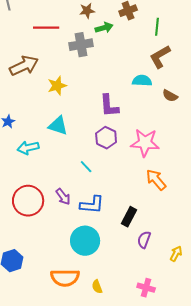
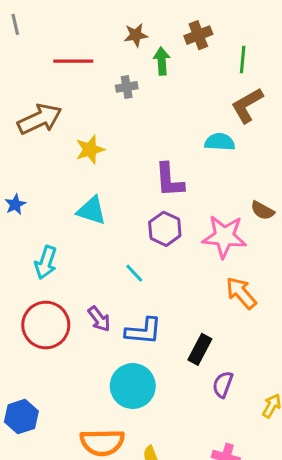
green arrow: (104, 28) -> (162, 61), turned -78
gray cross: (81, 45) -> (127, 87), size x0.6
brown semicircle: (170, 96) -> (262, 211), moved
cyan arrow: (28, 148) -> (46, 262), moved, turned -60

